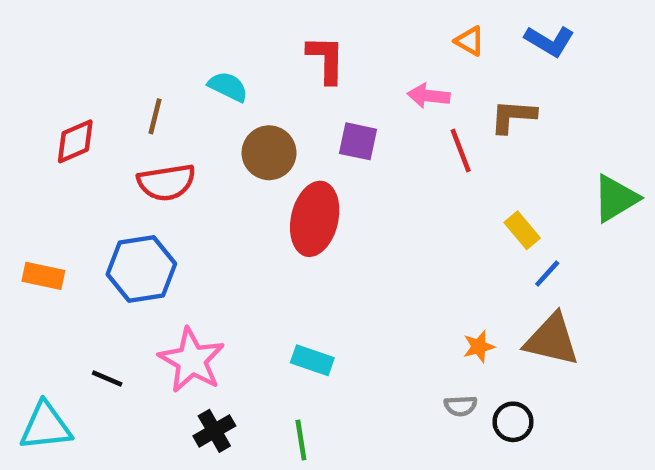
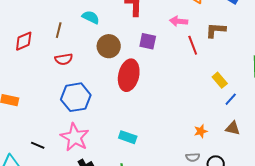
red semicircle: (166, 182) -> (64, 59), size x0.7
blue hexagon: (141, 269) -> (76, 97), moved
brown triangle: (552, 340) -> (233, 128), size x0.6

